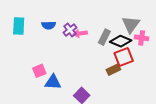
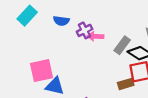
cyan rectangle: (19, 26) -> (27, 16), turned 30
pink square: (39, 71) -> (42, 71), size x1.5

